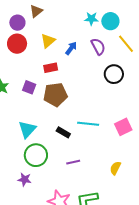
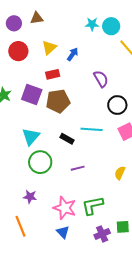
brown triangle: (36, 11) -> (37, 18), turned 32
purple circle: (17, 23) -> (14, 23), moved
purple semicircle: (98, 46) -> (101, 79), moved
black circle: (114, 74) -> (117, 105), moved
purple square: (29, 87) -> (32, 94), size x1.5
purple star: (25, 179) -> (30, 197), moved

